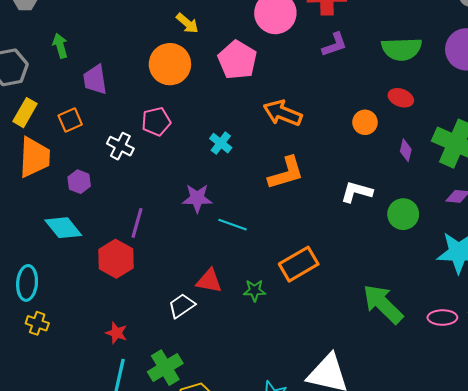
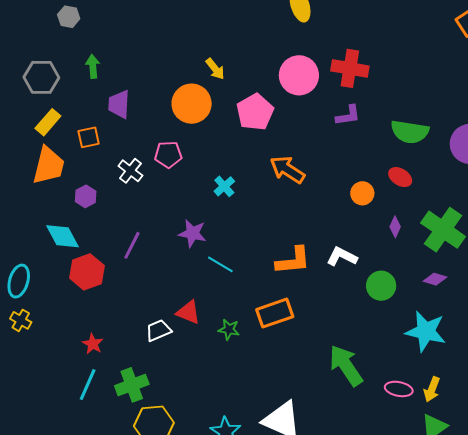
orange L-shape: (286, 173) -> (293, 261), moved
red hexagon: (116, 259) -> (87, 272), moved

